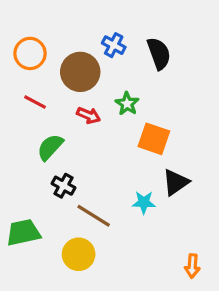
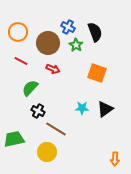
green star: (127, 104) -> (76, 45), moved
orange square: (154, 139) -> (97, 73), moved
cyan star: (144, 202) -> (82, 108), moved

